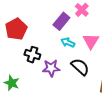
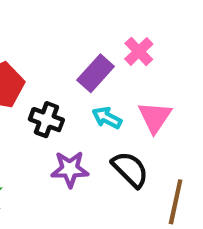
black cross: (32, 55) -> (46, 120), moved

